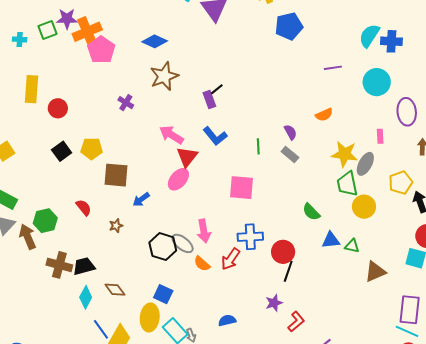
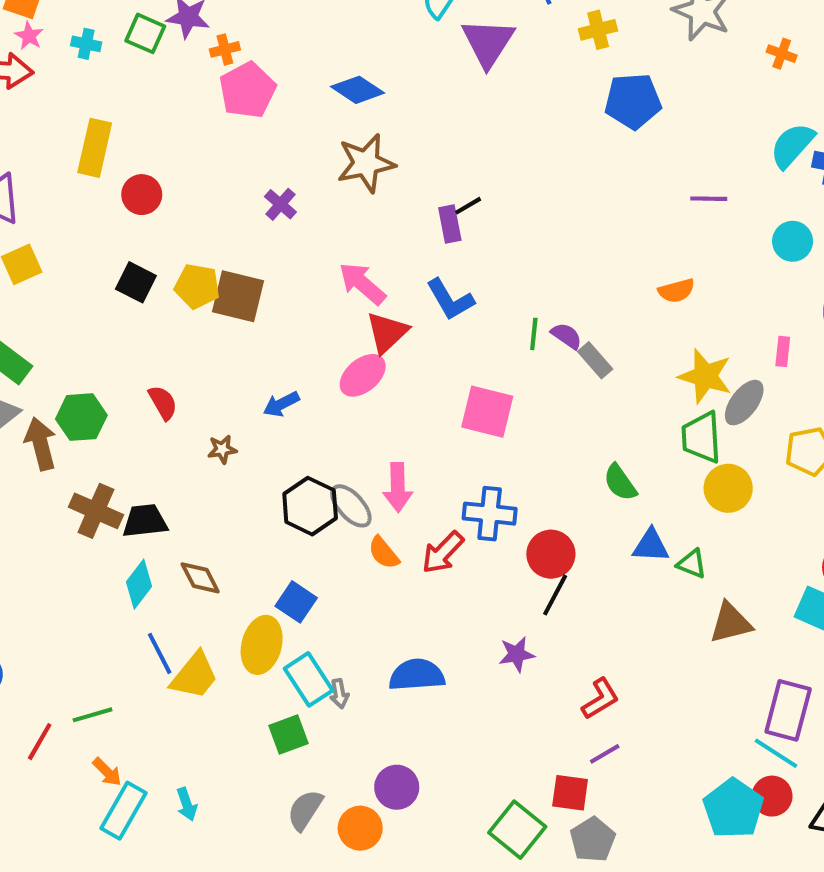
green square: (47, 30) -> (145, 33), turned 36
orange cross: (87, 32) -> (225, 49), size x0.5
cyan circle: (377, 82) -> (793, 241), size x0.7
purple semicircle: (290, 132) -> (566, 336), moved, turned -35
black square: (62, 151) -> (136, 282), turned -36
brown square: (116, 175) -> (238, 296), moved
blue semicircle: (227, 320) -> (417, 675), size x1.5
red L-shape: (296, 322) -> (600, 699), moved

